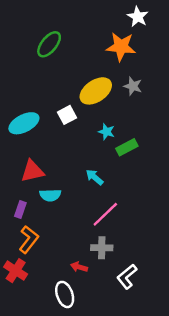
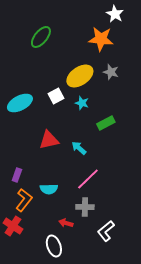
cyan star: (107, 132) -> (82, 103), moved
red triangle: (32, 171) -> (49, 140), moved
cyan semicircle: (50, 195) -> (49, 189), moved

